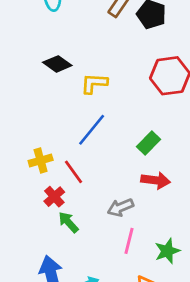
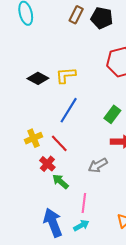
black diamond: (57, 64) -> (38, 78), moved
pink line: (129, 241) -> (84, 203), moved

